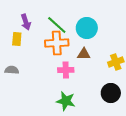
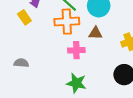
yellow rectangle: (17, 39) -> (24, 17), turned -40
gray semicircle: (12, 70) -> (21, 63), moved

